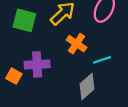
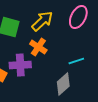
orange cross: (76, 44) -> (38, 47), moved

